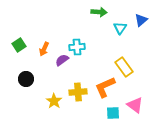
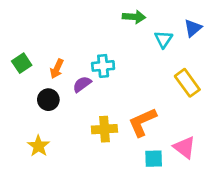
yellow rectangle: (124, 67) -> (187, 83), moved
black circle: (26, 79) -> (48, 100), moved
yellow star: (54, 101) -> (38, 146), moved

